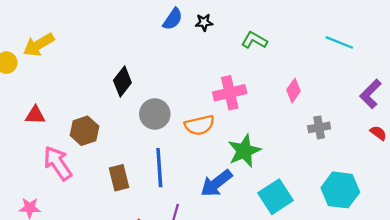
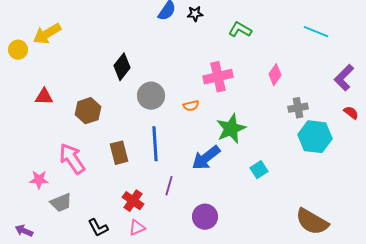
orange semicircle: (200, 125) -> (191, 106), size x0.6
pink arrow: (58, 163) -> (72, 159), moved
cyan hexagon: (340, 190) -> (315, 137), moved
cyan square: (276, 197) -> (259, 170), size x0.6

